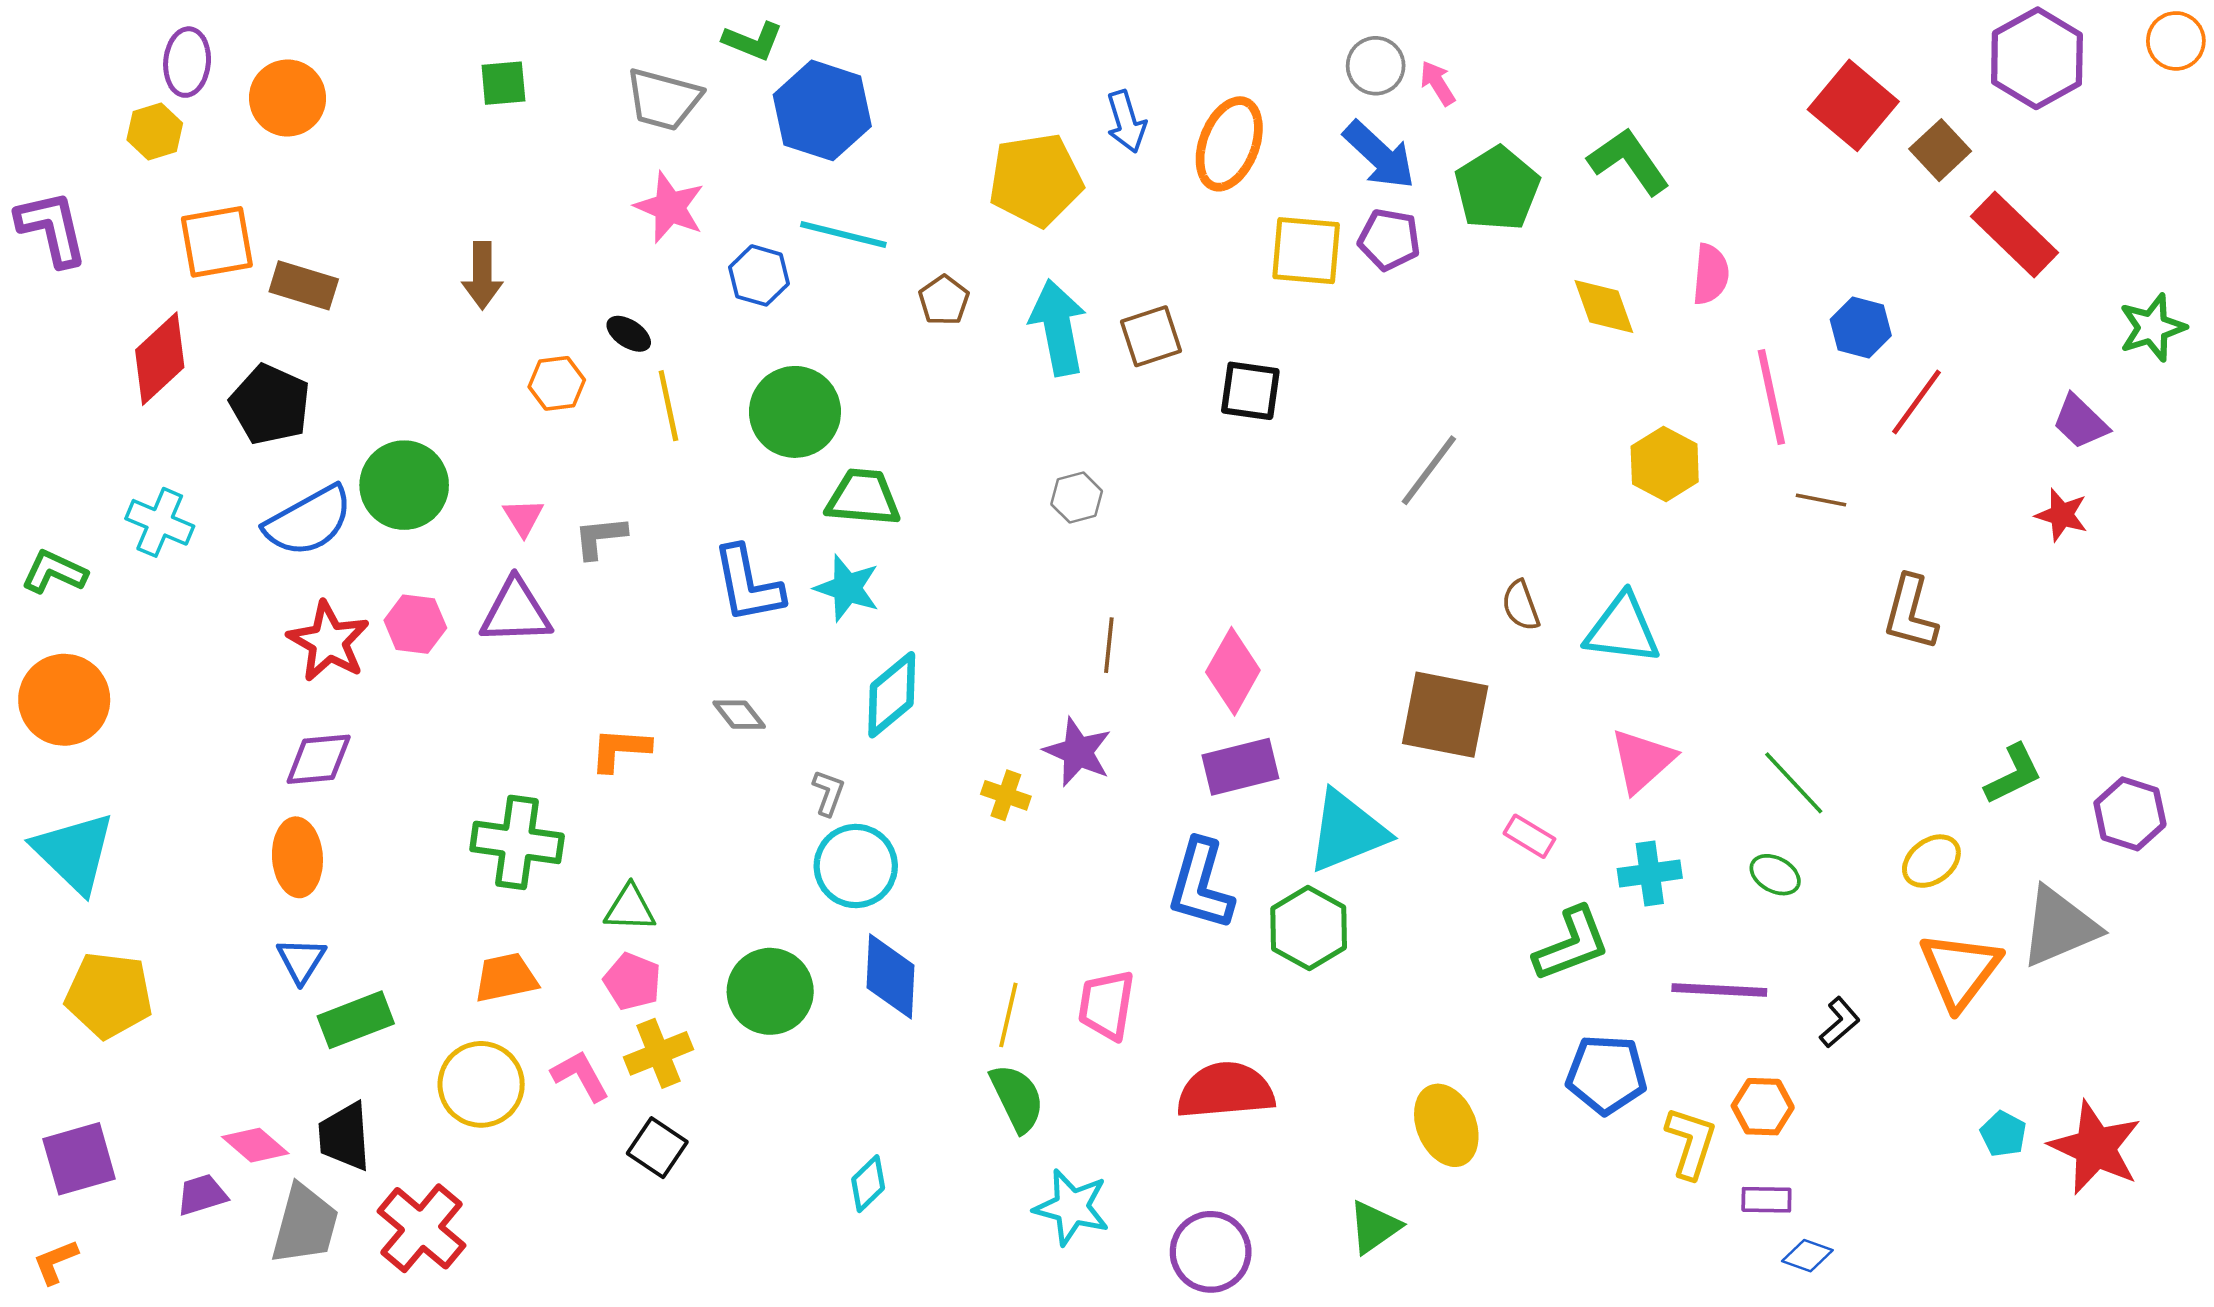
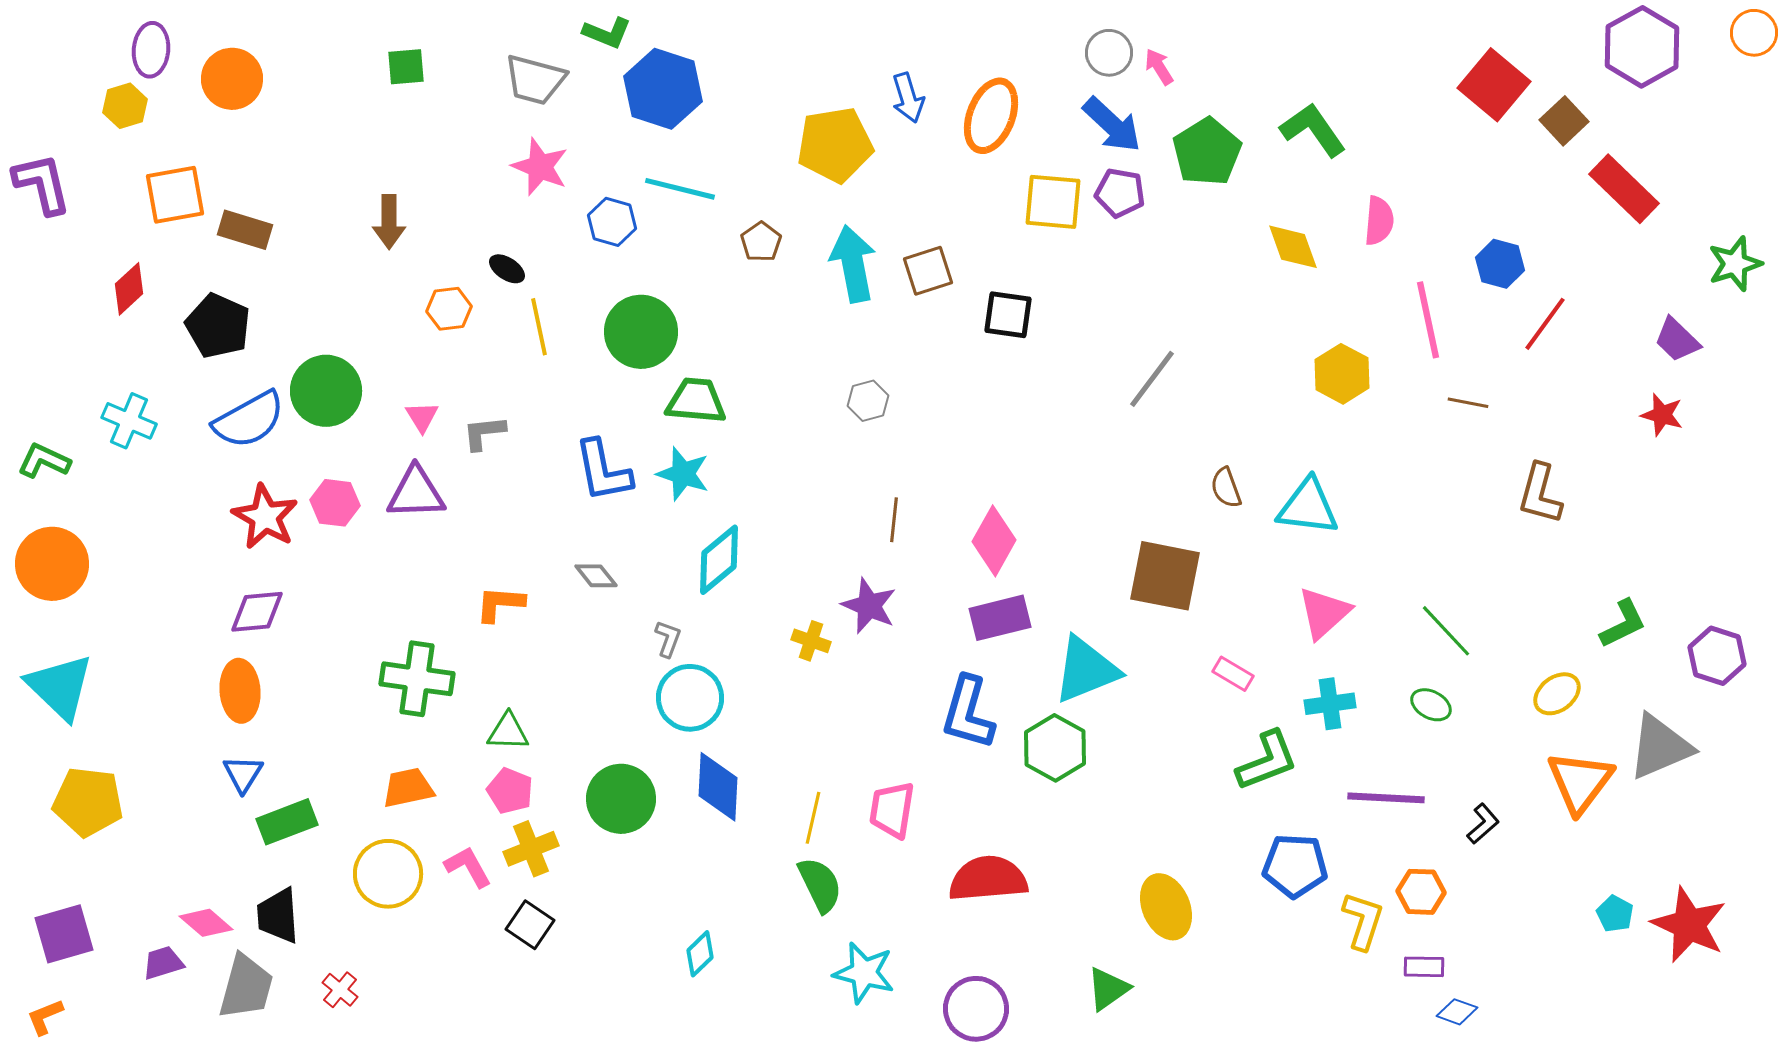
red diamond: (160, 359) -> (129, 289), size x0.7
red cross: (422, 1228) -> (340, 990), size x0.5

